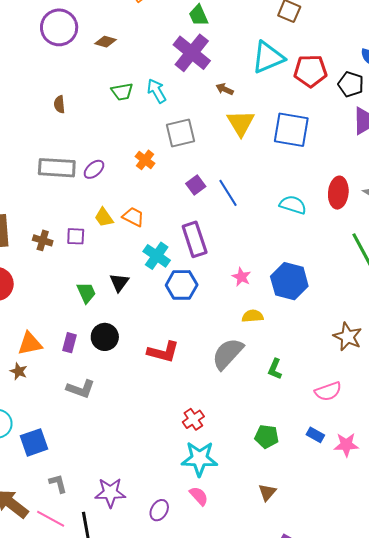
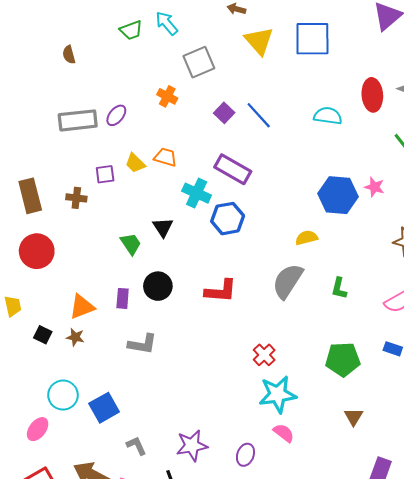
purple square: (76, 236) -> (105, 174), moved
purple rectangle: (195, 239) -> (233, 169), turned -32
pink star: (241, 277) -> (374, 187), moved
green pentagon: (267, 437) -> (343, 359), size x1.4

